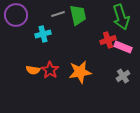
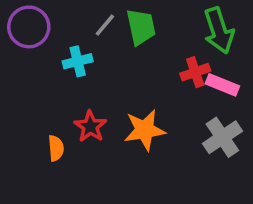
gray line: (58, 14) -> (105, 25), turned -32
orange semicircle: (33, 70) -> (56, 148), moved, turned -104
gray cross: (123, 76) -> (222, 137), size x1.5

